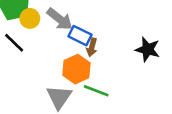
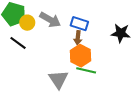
blue rectangle: (80, 36) -> (79, 24), moved
orange hexagon: (76, 69) -> (81, 56), moved

